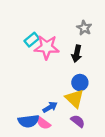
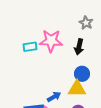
cyan rectangle: (32, 40) -> (30, 47), moved, turned 32
yellow triangle: (75, 99) -> (77, 89), turned -42

